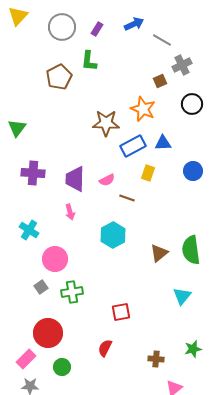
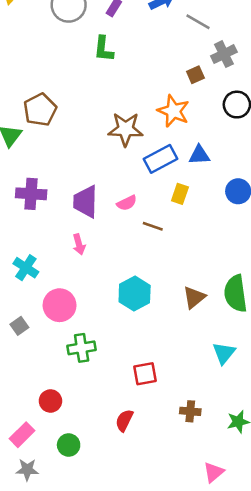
brown pentagon: (59, 77) -> (40, 110), moved
cyan hexagon: (113, 235) -> (135, 294), moved
gray square: (41, 287) -> (19, 326), moved
red circle: (48, 333) -> (50, 401), size x0.6
brown cross: (156, 359) -> (190, 411), moved

